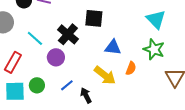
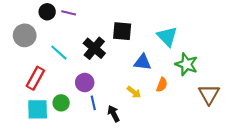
cyan triangle: (156, 19) -> (167, 36), moved
purple circle: (56, 57) -> (85, 83), moved
yellow arrow: (105, 75) -> (134, 92), size x0.6
blue line: (67, 85) -> (93, 103), turned -64

